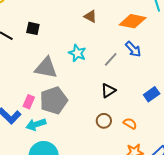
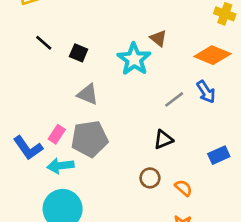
black square: (33, 28) -> (79, 53), moved
cyan star: (77, 53) -> (134, 59), moved, size x1.4
gray triangle: (46, 68) -> (88, 94), size x0.7

